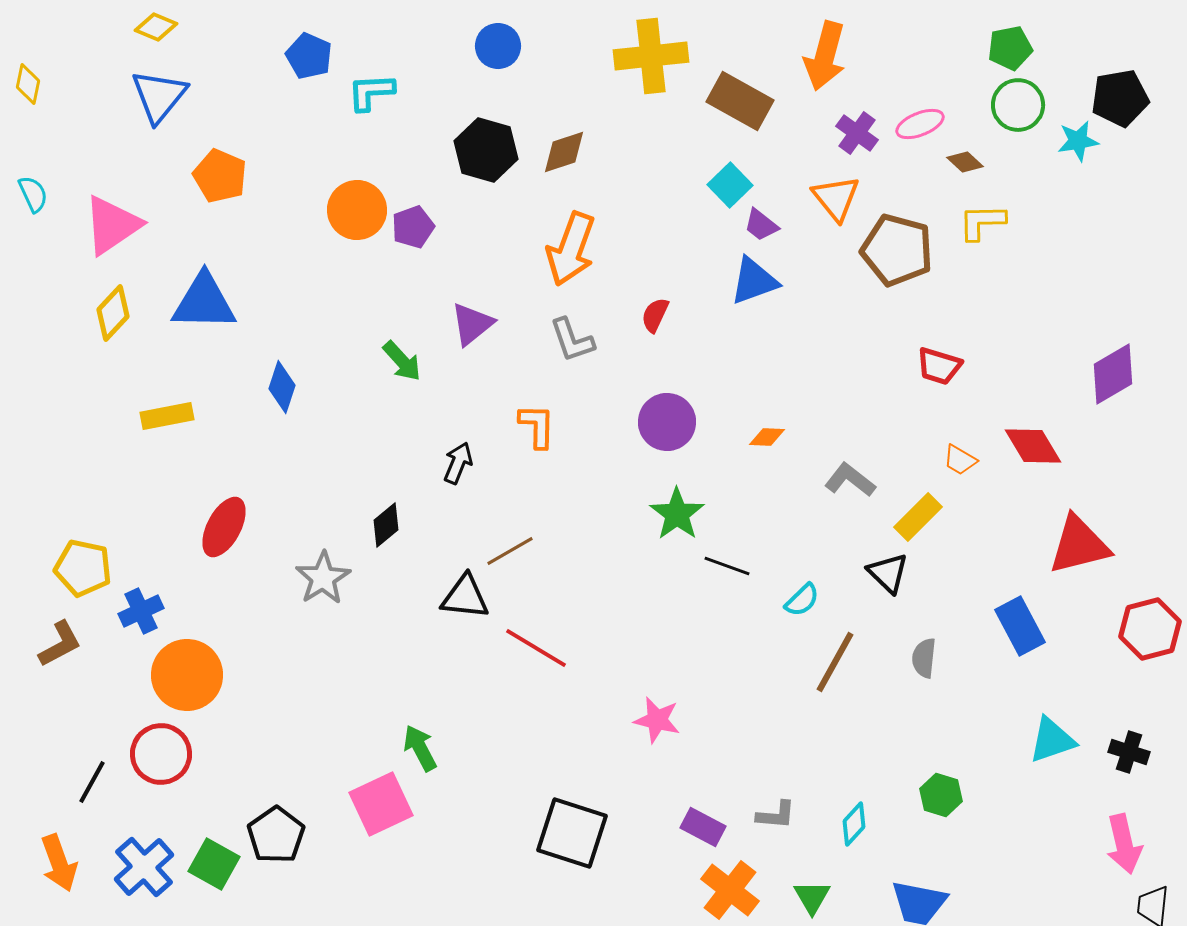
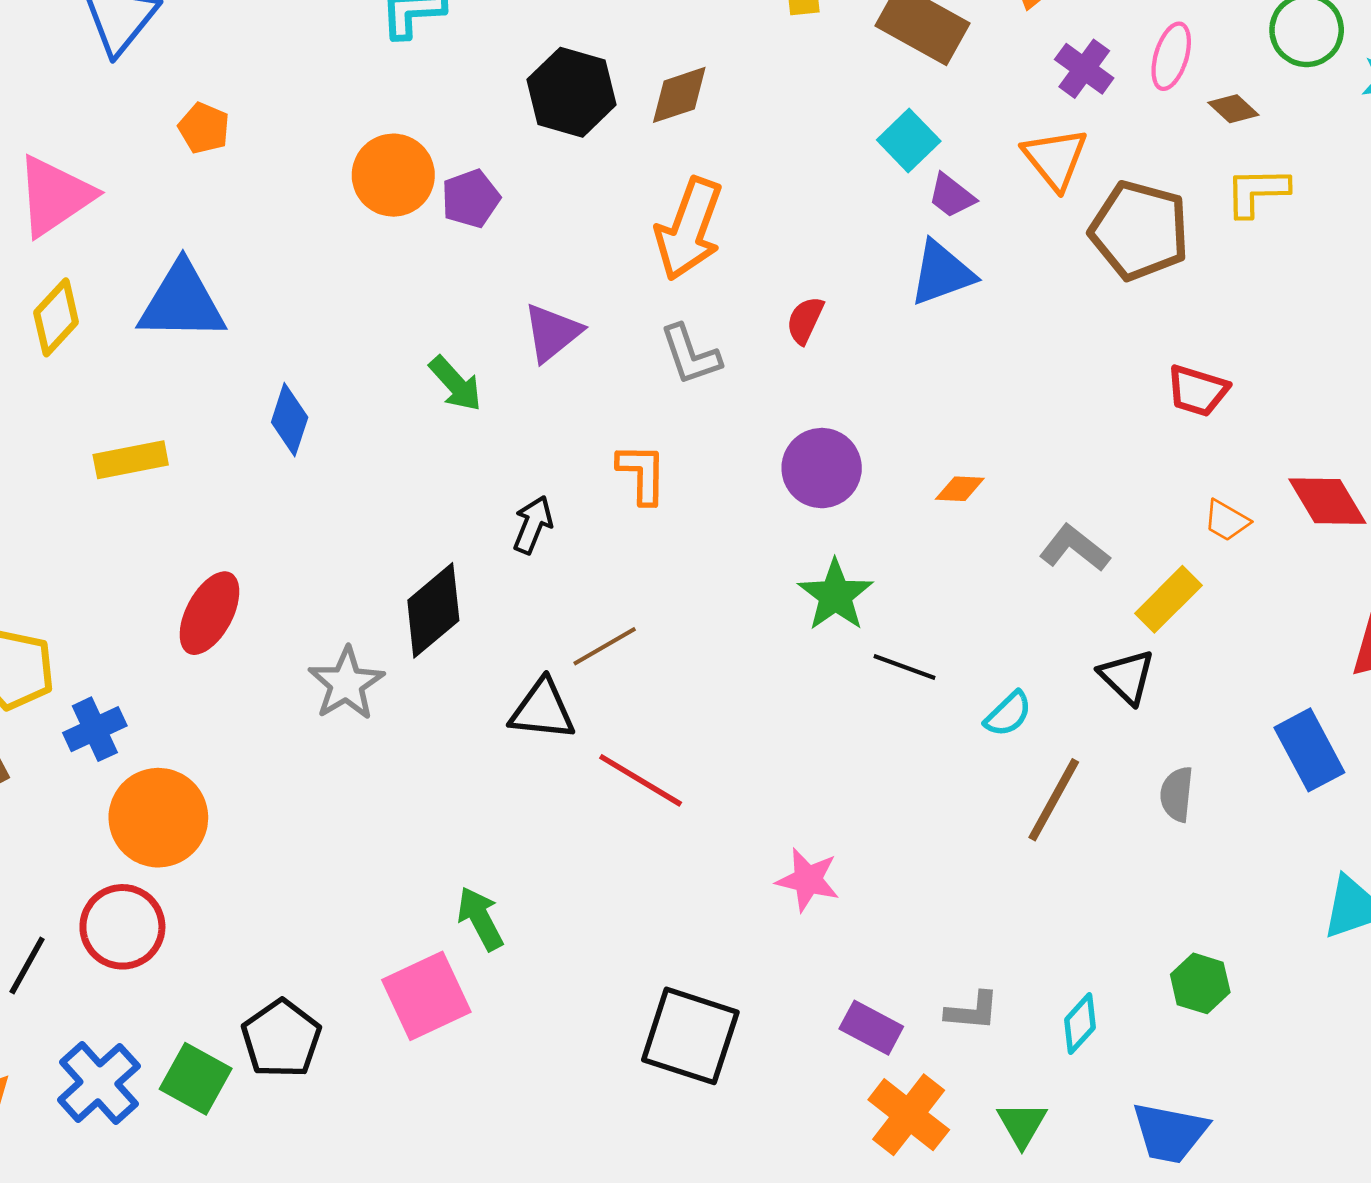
pink ellipse: (920, 124) -> (1171, 56), turned -51
orange pentagon: (220, 176) -> (204, 128), size x0.7
black diamond: (386, 525) -> (433, 610), size x1.5

